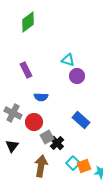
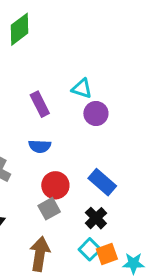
purple rectangle: (26, 70) -> (40, 104), moved
red circle: (34, 122) -> (55, 185), moved
black cross: (57, 143) -> (96, 218), moved

